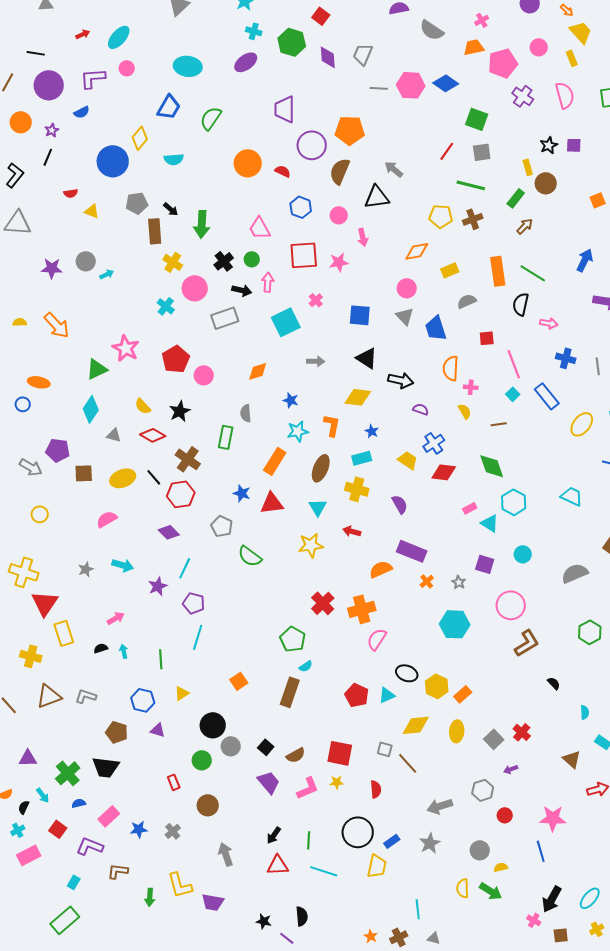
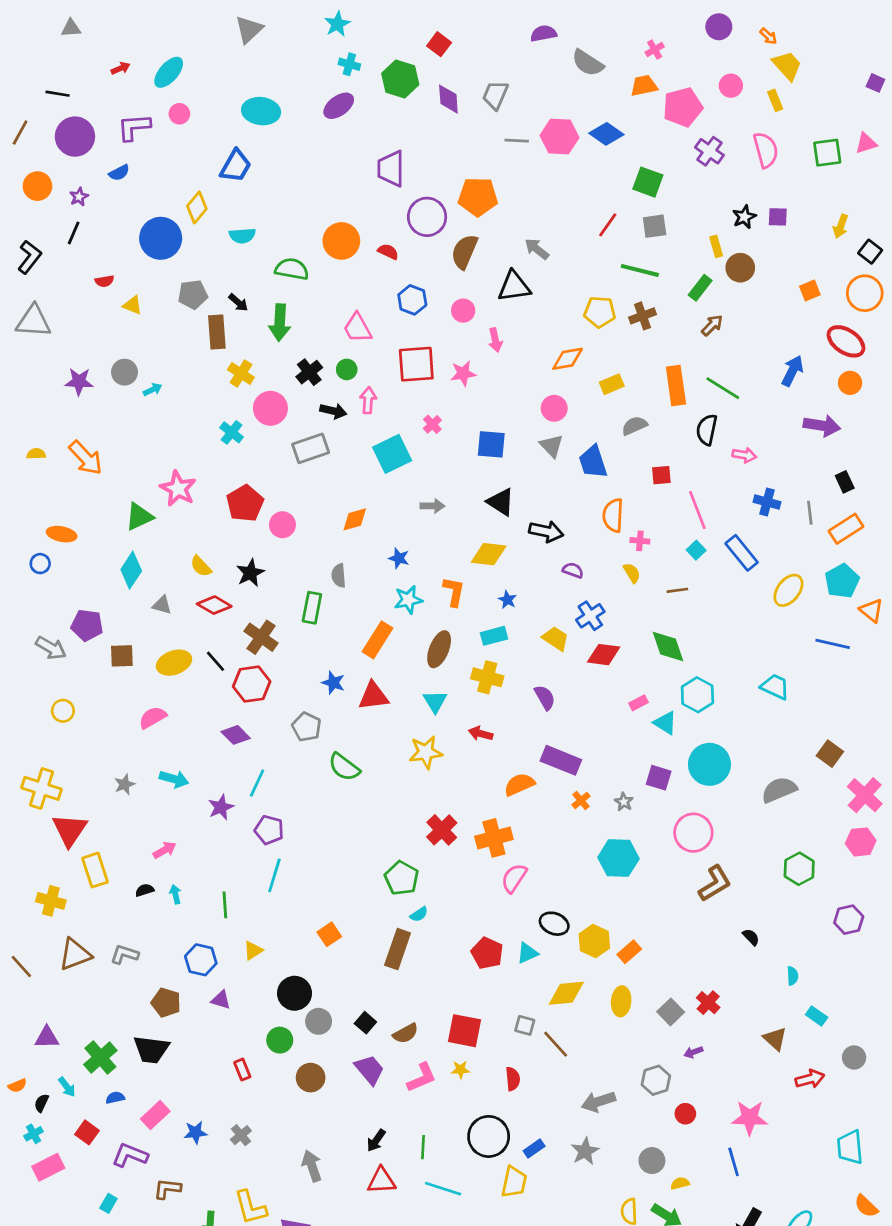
green semicircle: (211, 118) -> (292, 269), moved, turned 65
cyan circle: (523, 554) -> (709, 764), size x1.8
brown circle: (208, 805) -> (311, 1078), moved

